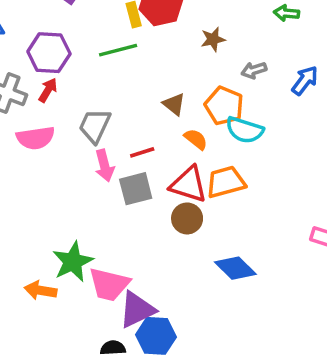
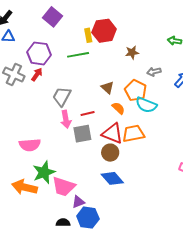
pink semicircle: (36, 138) -> (30, 145), moved
blue diamond: (235, 268) -> (112, 178), moved
orange arrow: (40, 290) -> (25, 187), size x1.4
purple triangle: (137, 310) -> (78, 202), size x0.6

